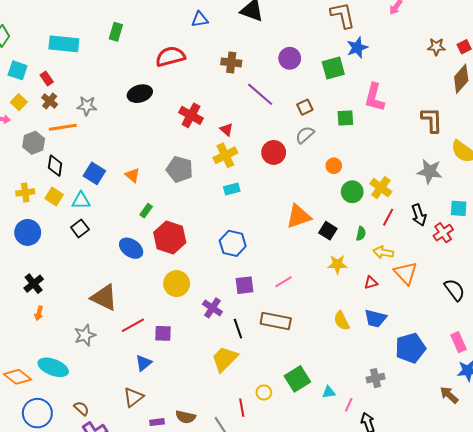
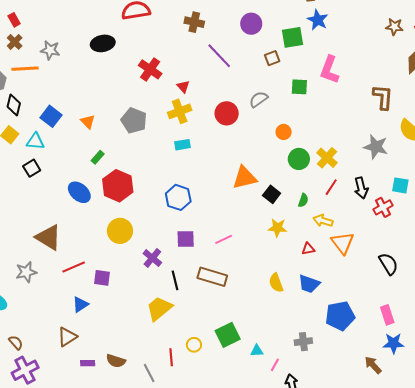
blue star: (357, 48) -> (318, 20), turned -30
brown square: (305, 107) -> (272, 58), moved

